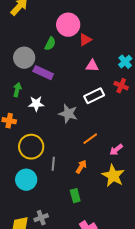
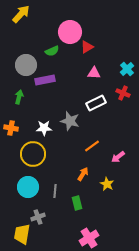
green semicircle: (50, 44) -> (52, 51), turned 40
purple rectangle: (43, 73) -> (45, 80), turned -36
white star: (36, 104) -> (44, 128), moved
gray line: (53, 164) -> (55, 191), moved
yellow star: (113, 176) -> (107, 184), moved, size x0.6
gray cross: (41, 218) -> (38, 217), moved

